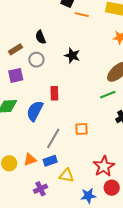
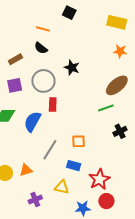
orange line: (82, 15) -> (43, 29), moved
black semicircle: (41, 37) -> (41, 48), turned -32
gray circle: (36, 60) -> (43, 81), moved, size x1.5
blue rectangle: (50, 161) -> (74, 166), moved, turned 32

